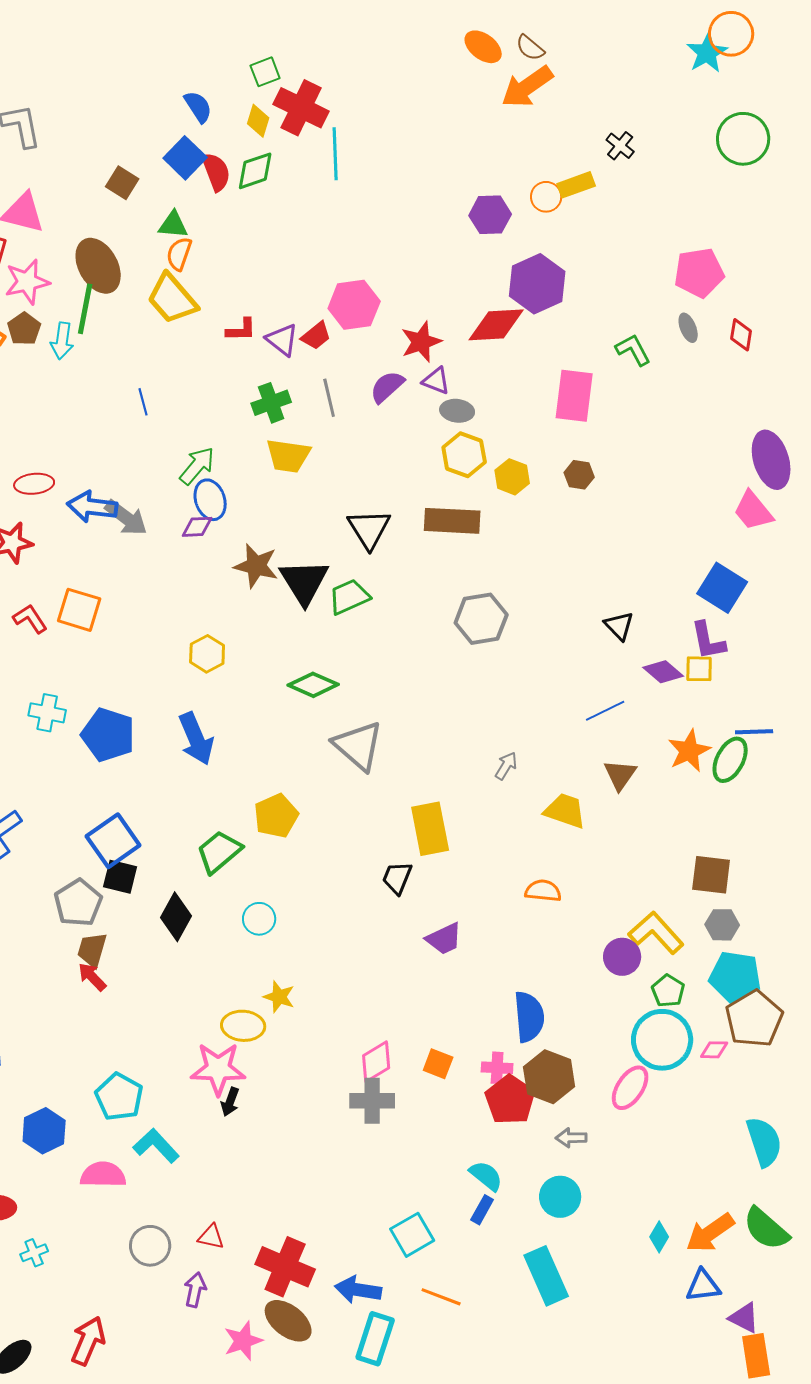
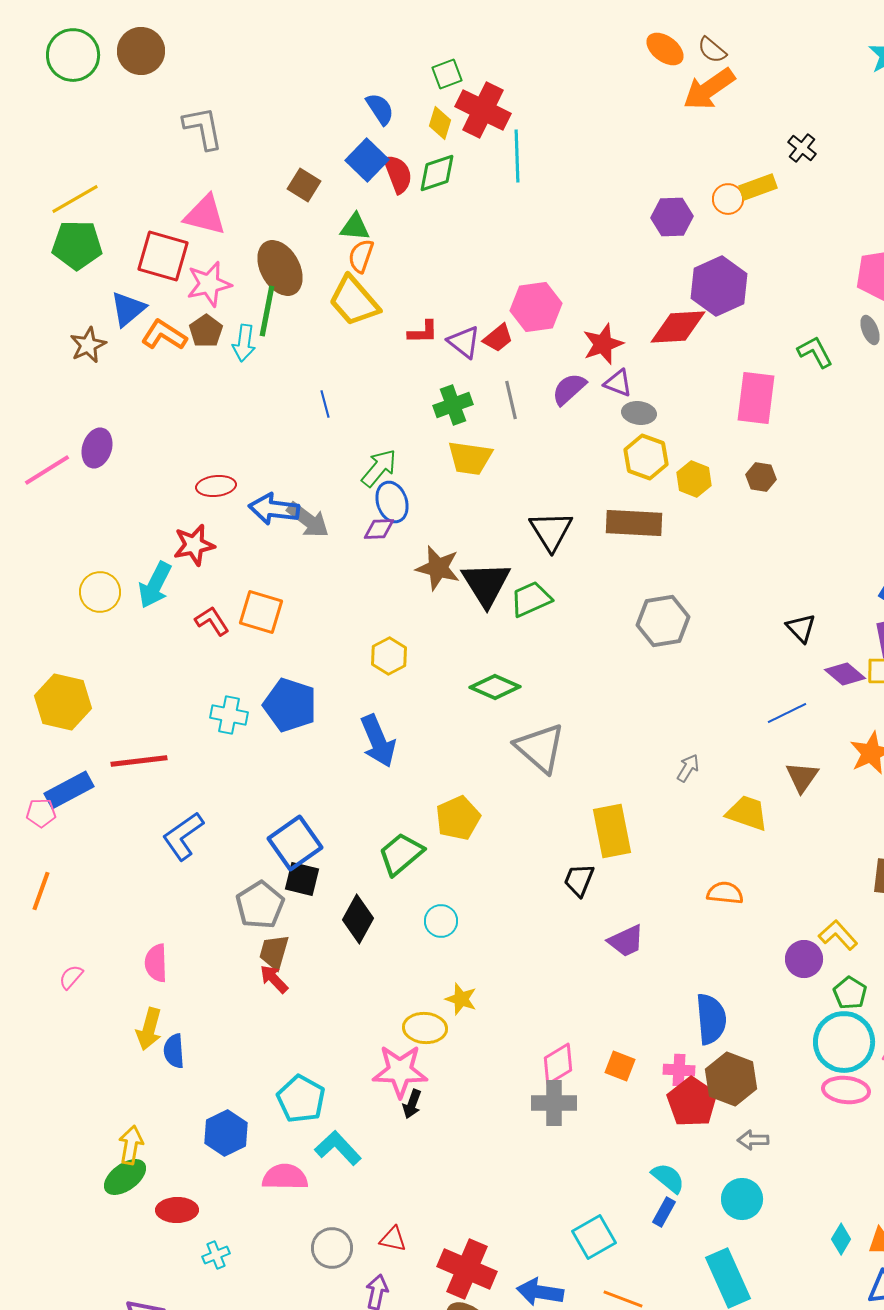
blue pentagon: (108, 735) -> (290, 705), moved
yellow L-shape: (656, 933) -> (838, 935), size x0.7
pink ellipse: (630, 1088) -> (846, 1090), moved, turned 63

